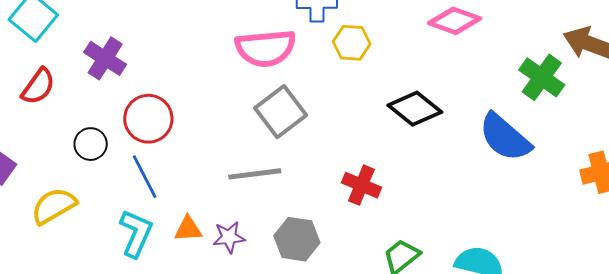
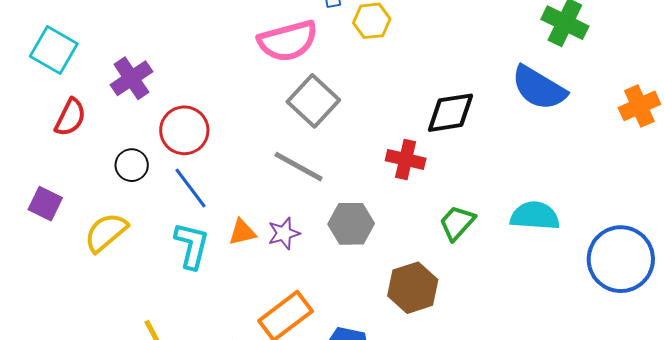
purple cross: (105, 58) -> (131, 78), turned 33
black diamond: (415, 109) -> (450, 113), moved, turned -38
gray line: (255, 174) -> (299, 167), turned 46

